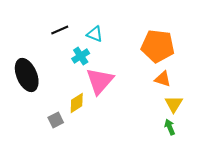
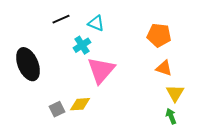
orange pentagon: (158, 46) -> (159, 35), size x0.7
yellow diamond: (77, 103) -> (80, 104), moved, turned 30

